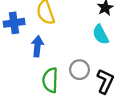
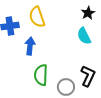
gray circle: (80, 70) -> (66, 87), moved

